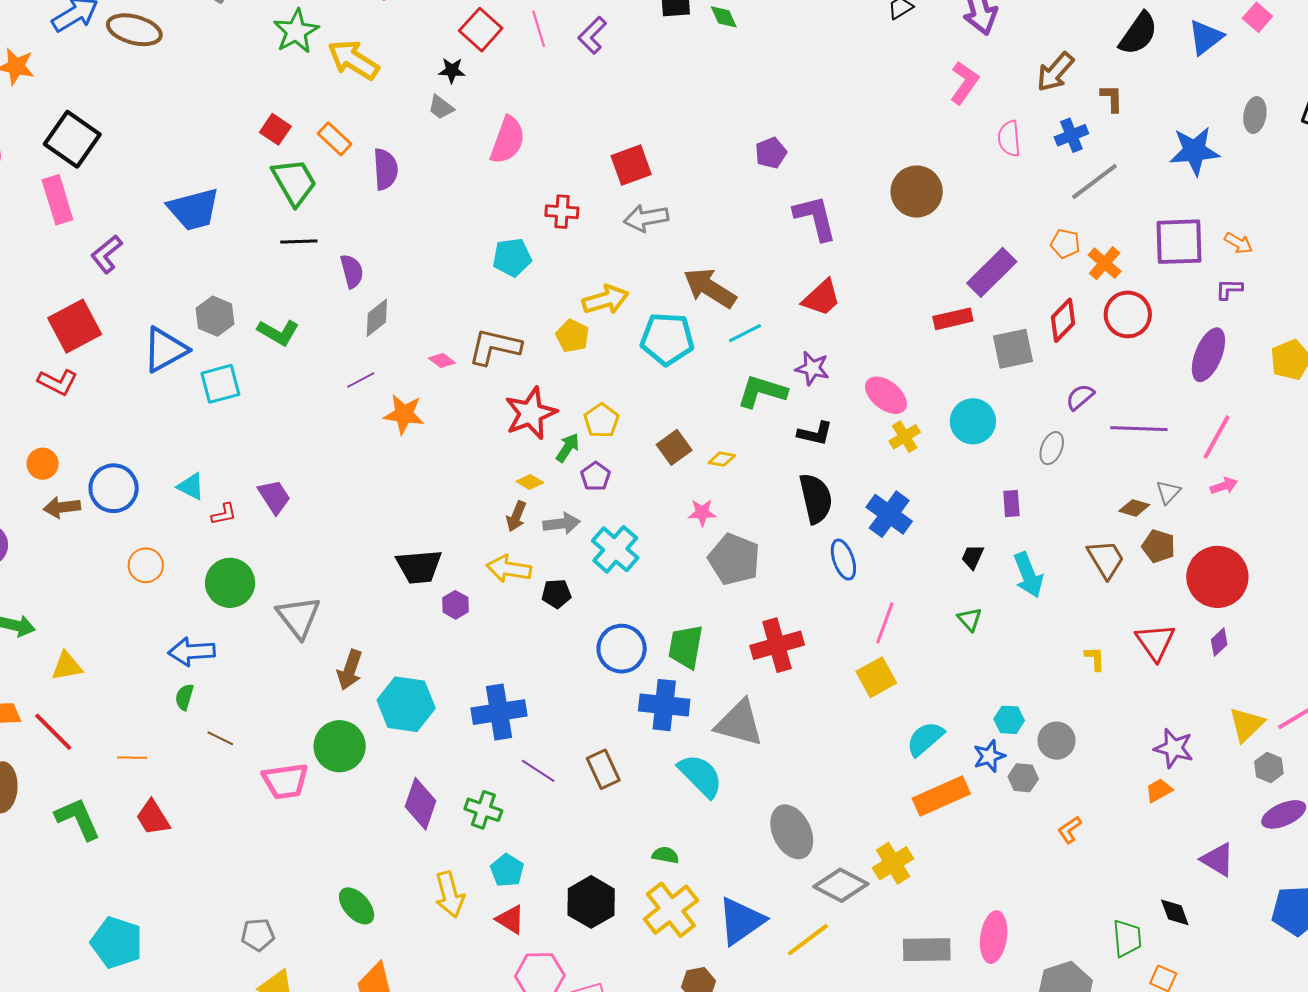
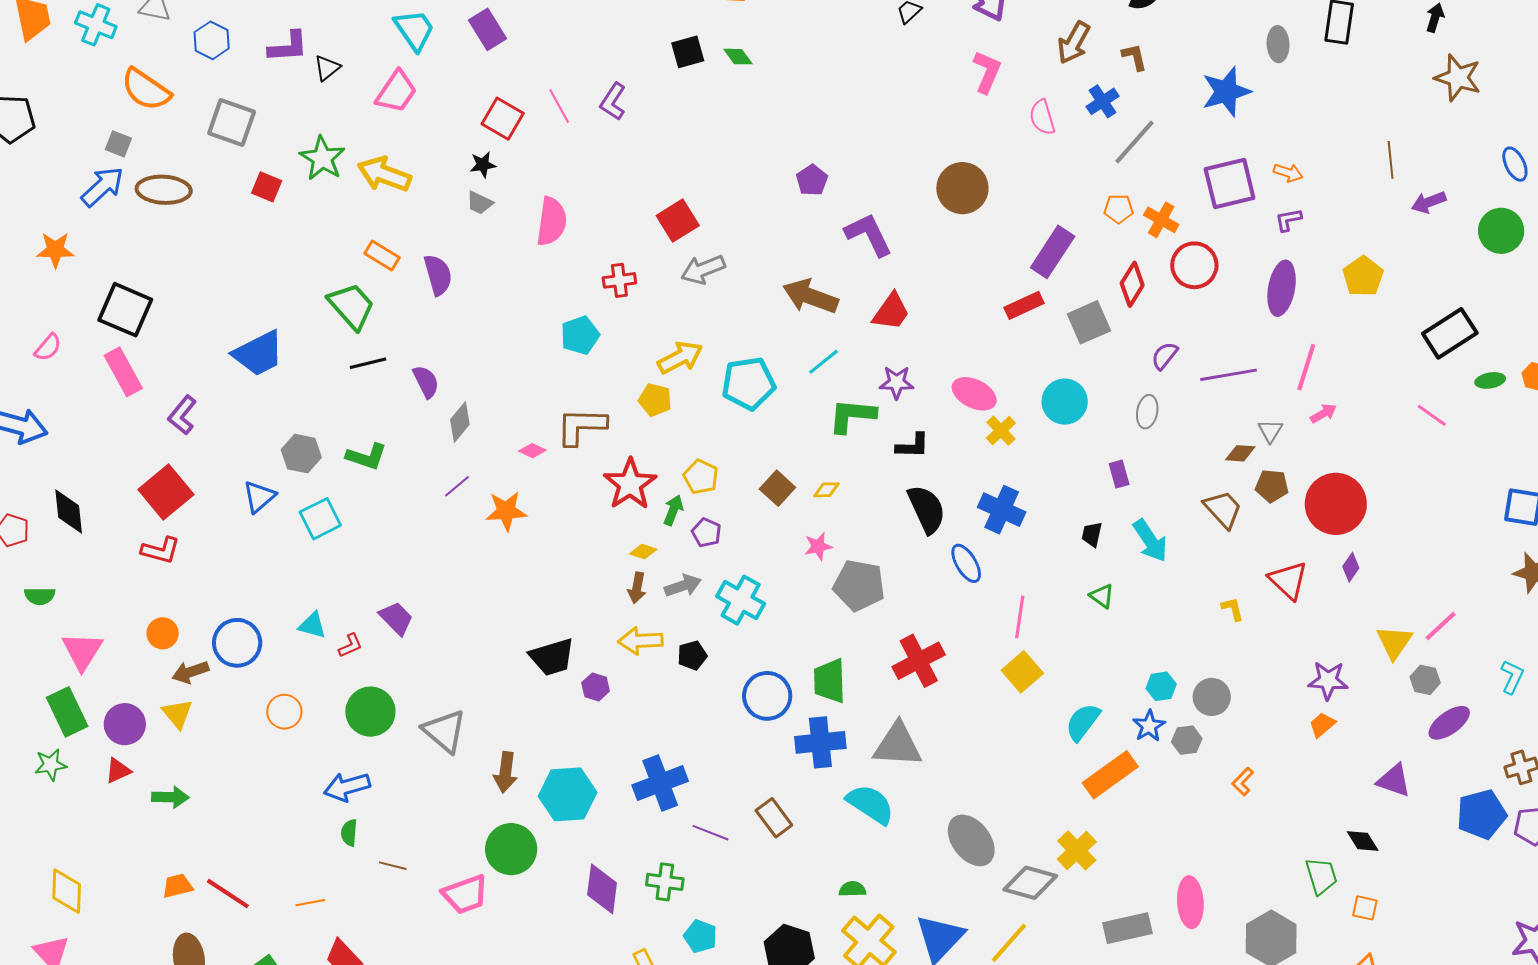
red square: (275, 129) -> (267, 187), moved
brown arrow: (710, 288) -> (810, 296), moved
blue triangle: (165, 350) -> (259, 497), size x0.7
yellow triangle: (67, 666) -> (177, 714), moved, turned -48

